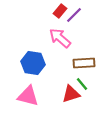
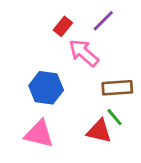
red rectangle: (60, 11) -> (63, 26), moved
red triangle: (71, 94) -> (99, 131), turned 30

